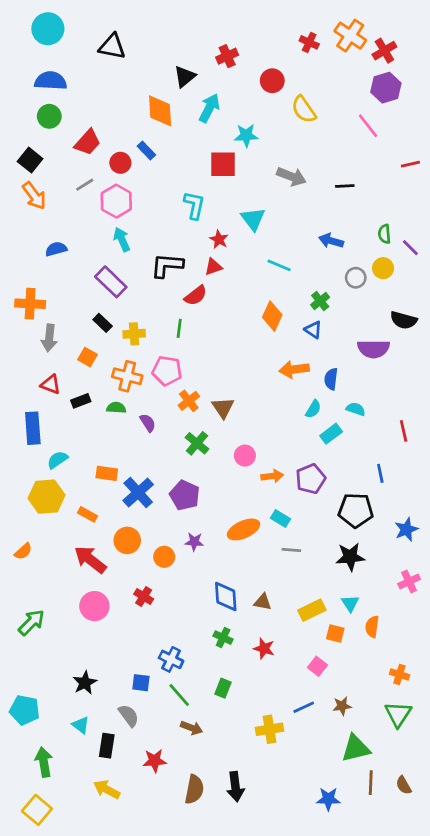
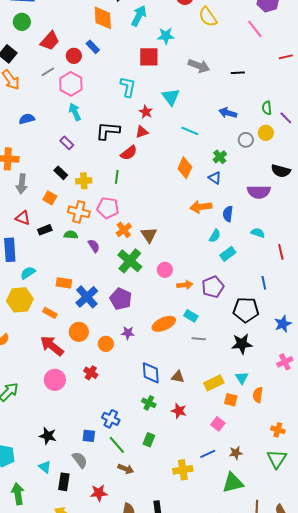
purple rectangle: (111, 282) -> (67, 143), size x0.6
cyan semicircle: (356, 409) -> (258, 233), moved
green cross: (197, 443) -> (130, 261), size x1.4
black star: (85, 683) -> (48, 436), turned -30
green triangle: (356, 748) -> (233, 483), moved

